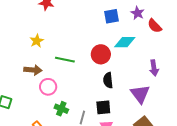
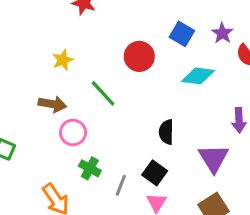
blue square: (111, 16) -> (182, 34), turned 35
red circle: (101, 54) -> (139, 56), moved
green line: (65, 60) -> (103, 93), turned 30
black square: (103, 107) -> (155, 173), turned 35

